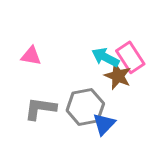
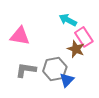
pink triangle: (31, 56) -> (20, 36), size x1.5
cyan arrow: (105, 57) -> (68, 20), moved

